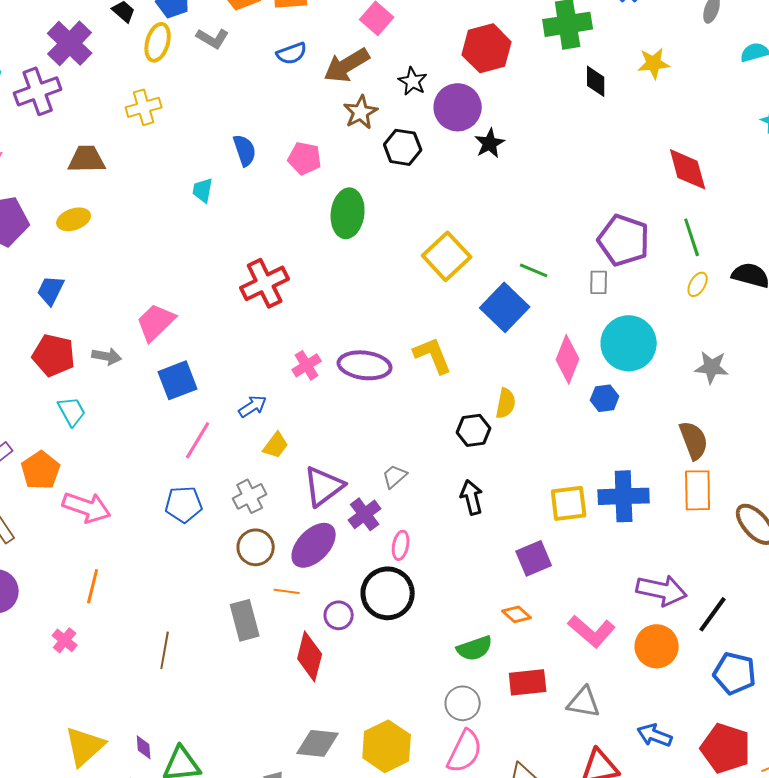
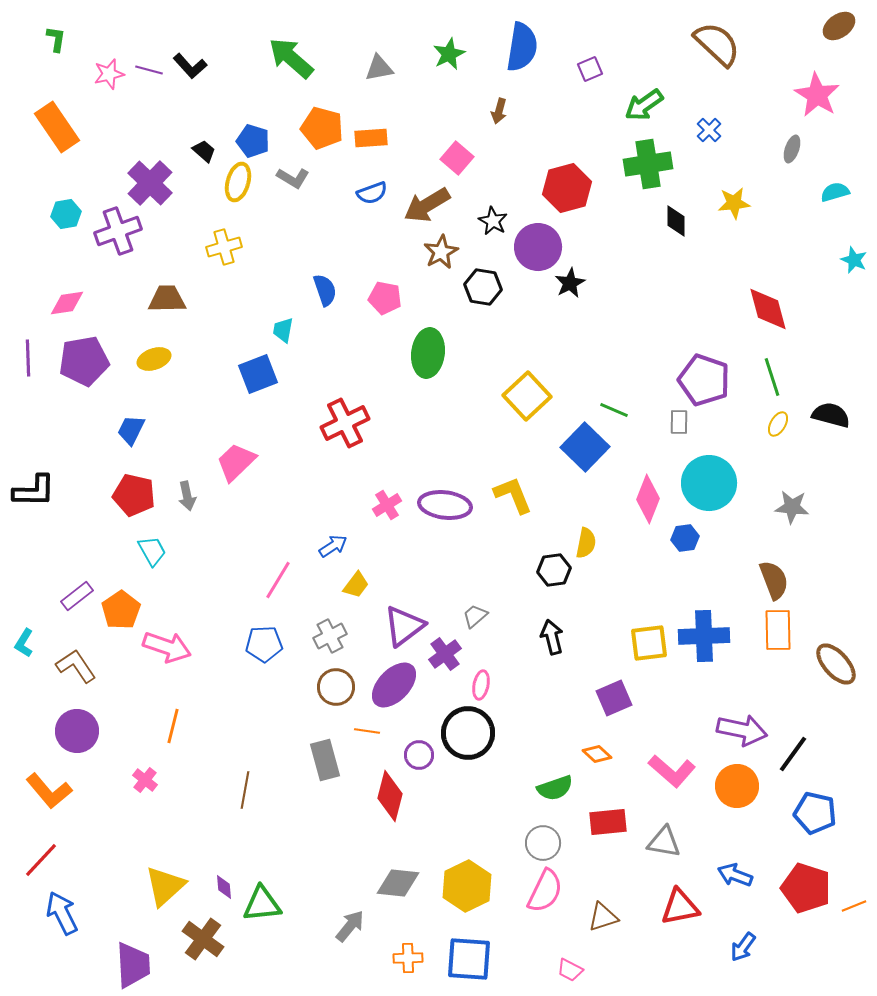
gray arrow: (107, 356) -> (187, 496), turned 68
blue square: (178, 380) -> (258, 374), moved

